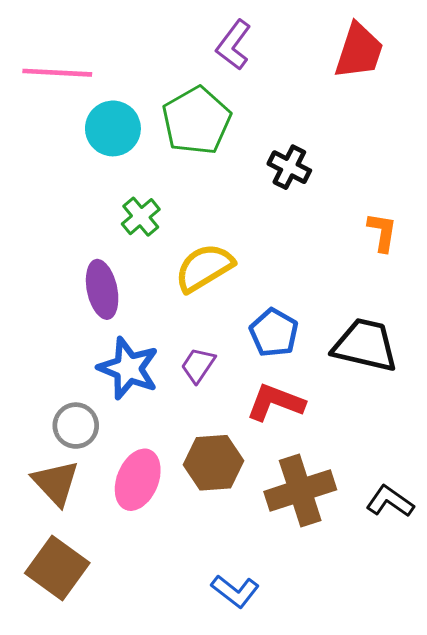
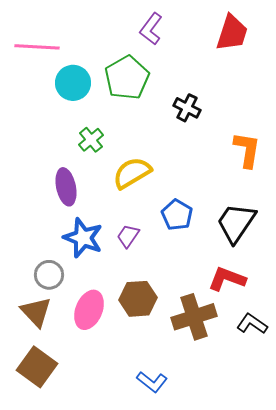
orange L-shape: (382, 232) -> (247, 150), size x1.4
black trapezoid: (365, 345) -> (236, 223), turned -69
red L-shape: (275, 402) -> (227, 279), moved

